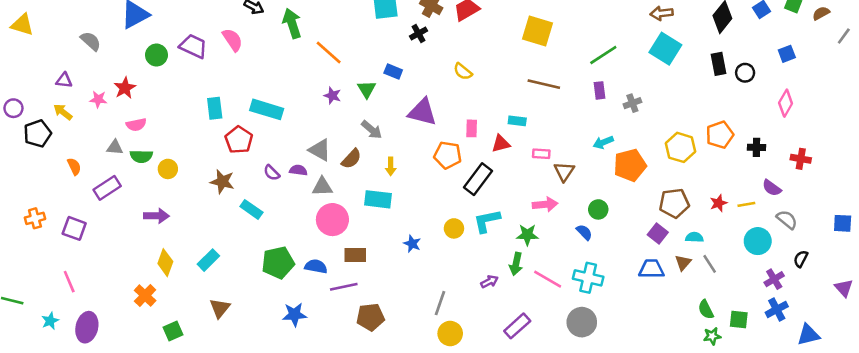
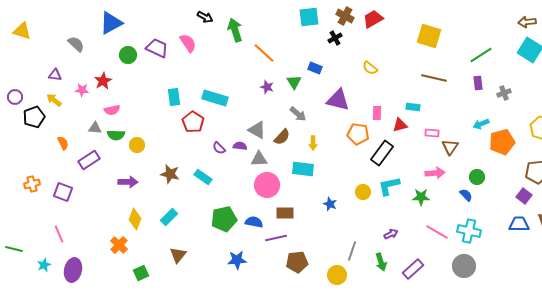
brown star: (222, 182) -> (170, 174), moved
green arrow: (516, 264) -> (381, 262), moved, turned -30
yellow circle: (450, 333) -> (337, 275), moved

